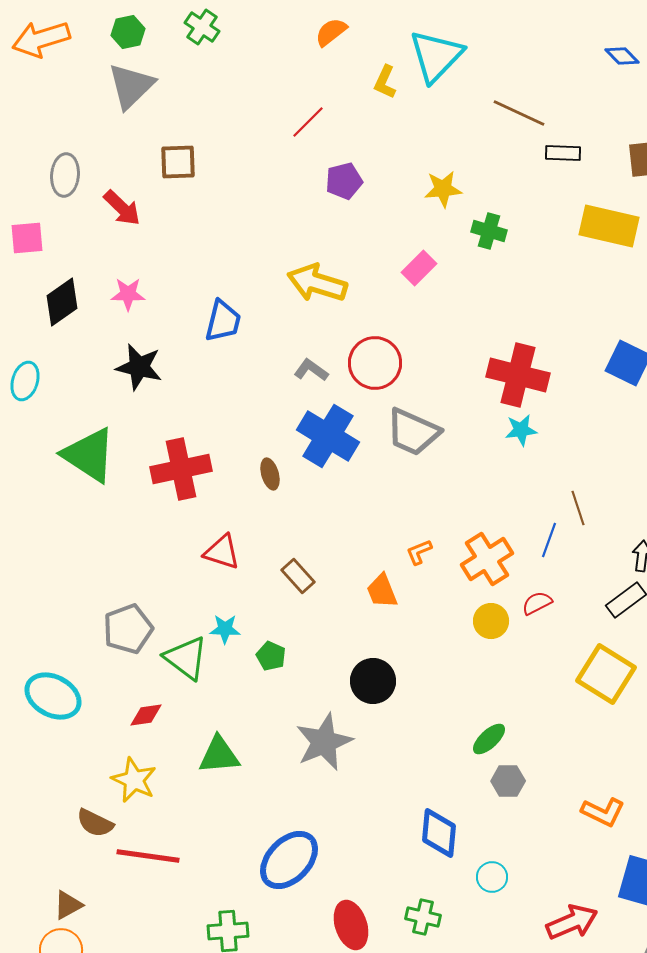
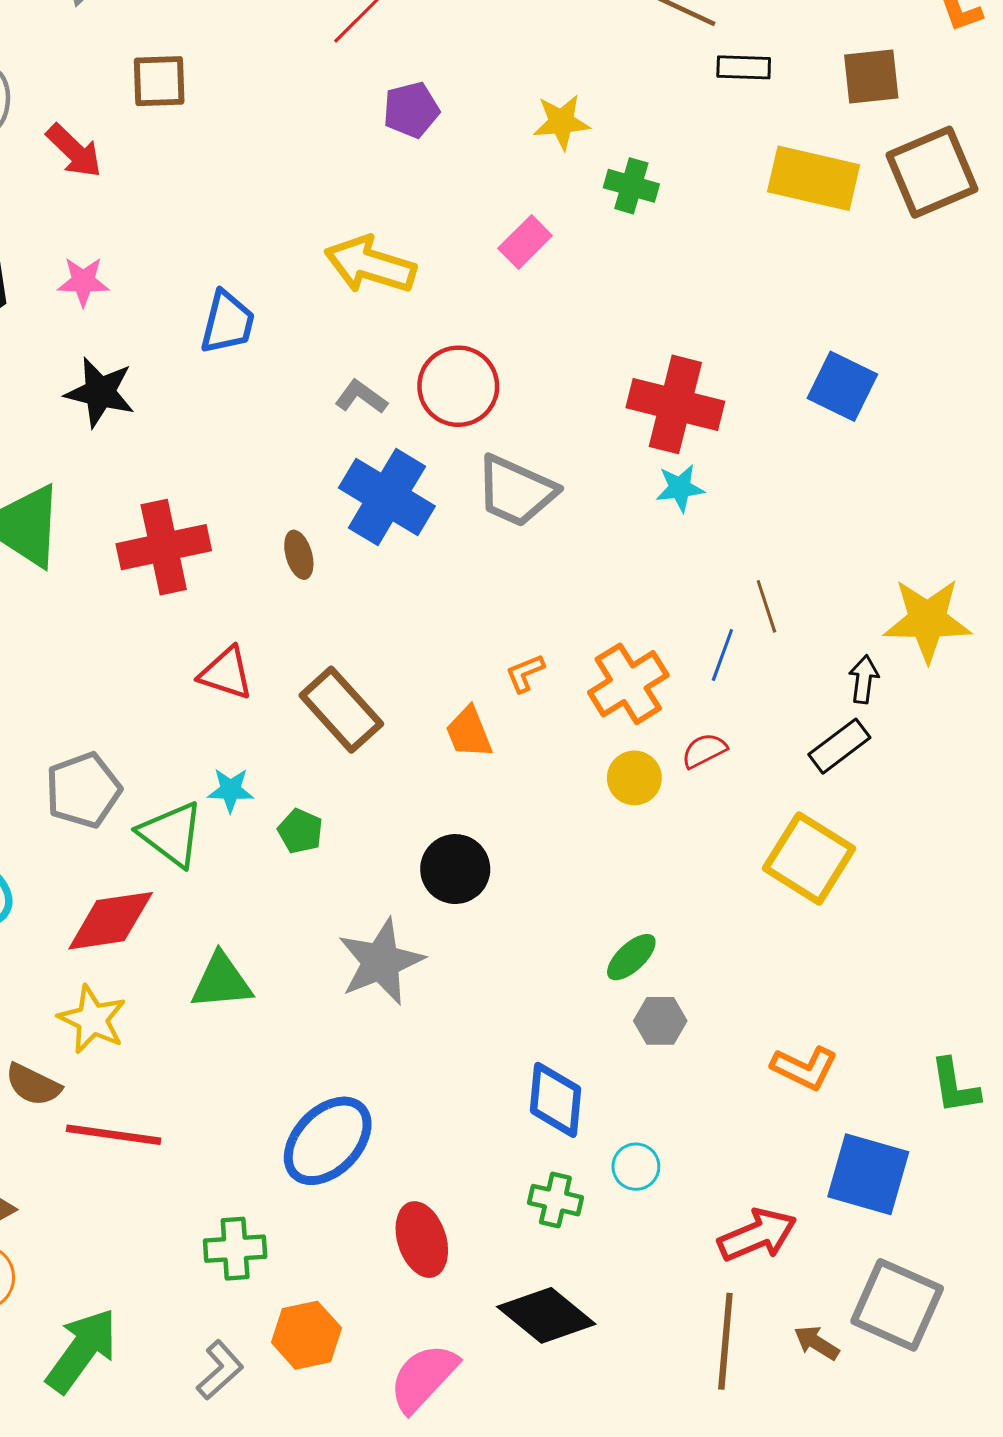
brown rectangle: (298, 576) -> (341, 710), size x1.6
red diamond: (146, 715) -> (111, 921), size x1.8
green cross: (423, 917) -> (555, 1200), moved

